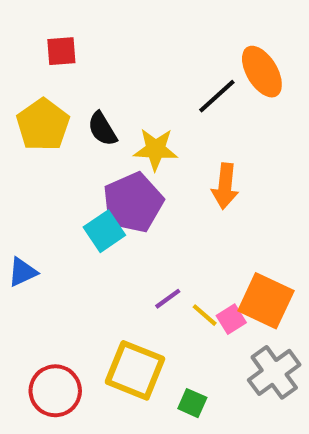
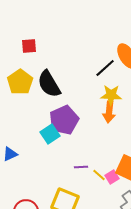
black semicircle: (102, 129) -> (49, 84), size x1.6
yellow star: (156, 149) -> (111, 95), moved
purple line: (168, 299) -> (81, 167), turned 32

